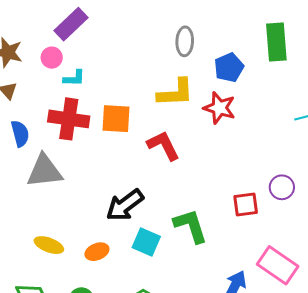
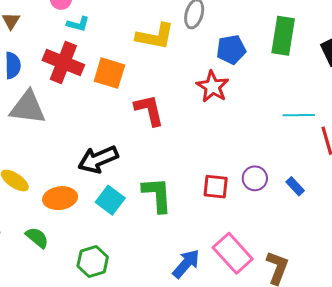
yellow L-shape: (175, 93) -> (155, 36), moved
orange ellipse: (97, 252) -> (60, 198), size x1.4

